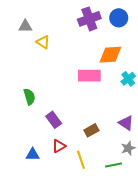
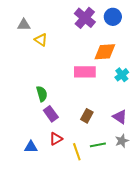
purple cross: (89, 19) -> (85, 18), turned -30
green semicircle: (29, 97) -> (42, 94), moved
brown rectangle: (91, 130) -> (87, 116), moved, turned -32
green line: (113, 165) -> (98, 145), moved

